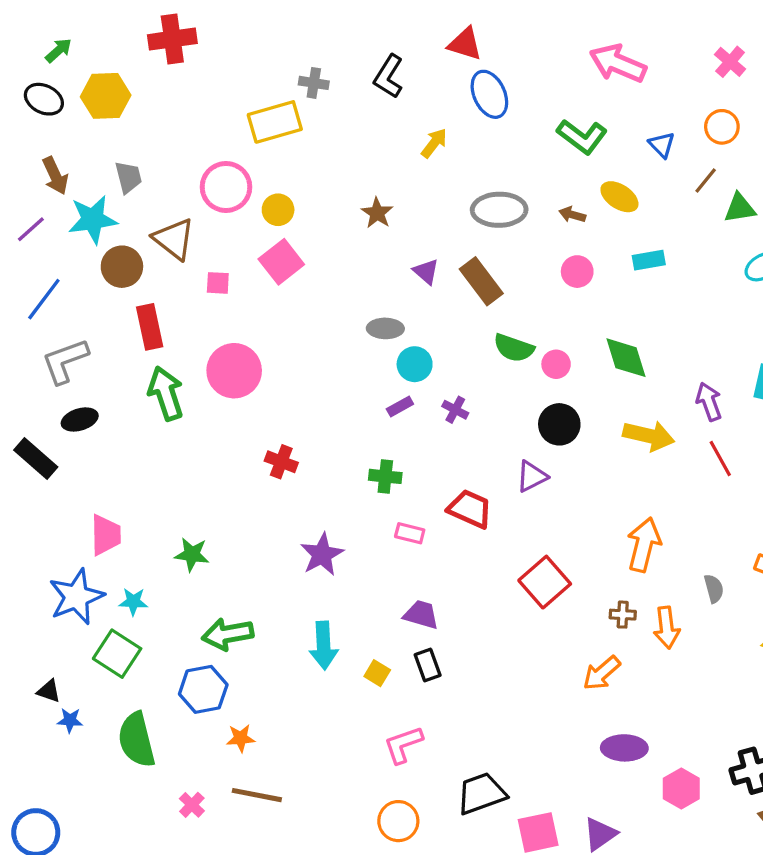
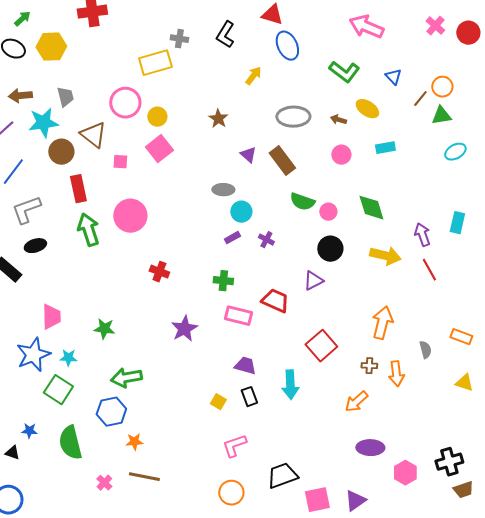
orange circle: (722, 127) -> (442, 87), moved
brown arrow: (55, 176) -> (20, 96), turned 110
pink rectangle: (410, 533) -> (238, 316), size x1.5
cyan arrow: (324, 645) -> (290, 385), moved
black triangle: (49, 691) -> (12, 453), moved

